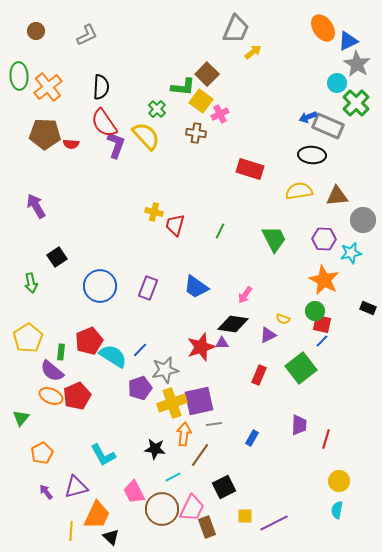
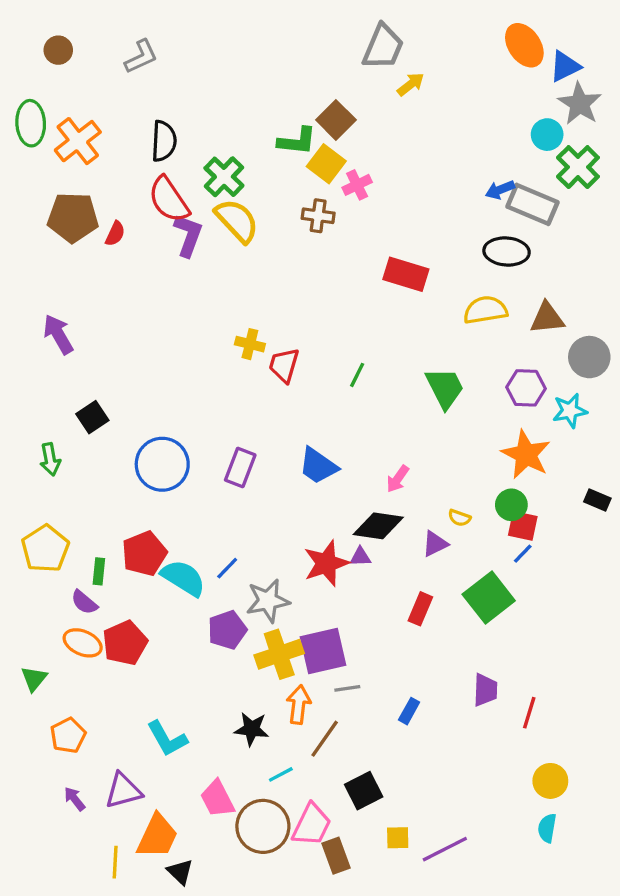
green cross: (157, 109) -> (224, 177), moved, size x1.4
red semicircle: (71, 144) -> (115, 234), turned -70
purple semicircle: (52, 371) -> (84, 602), size x0.7

